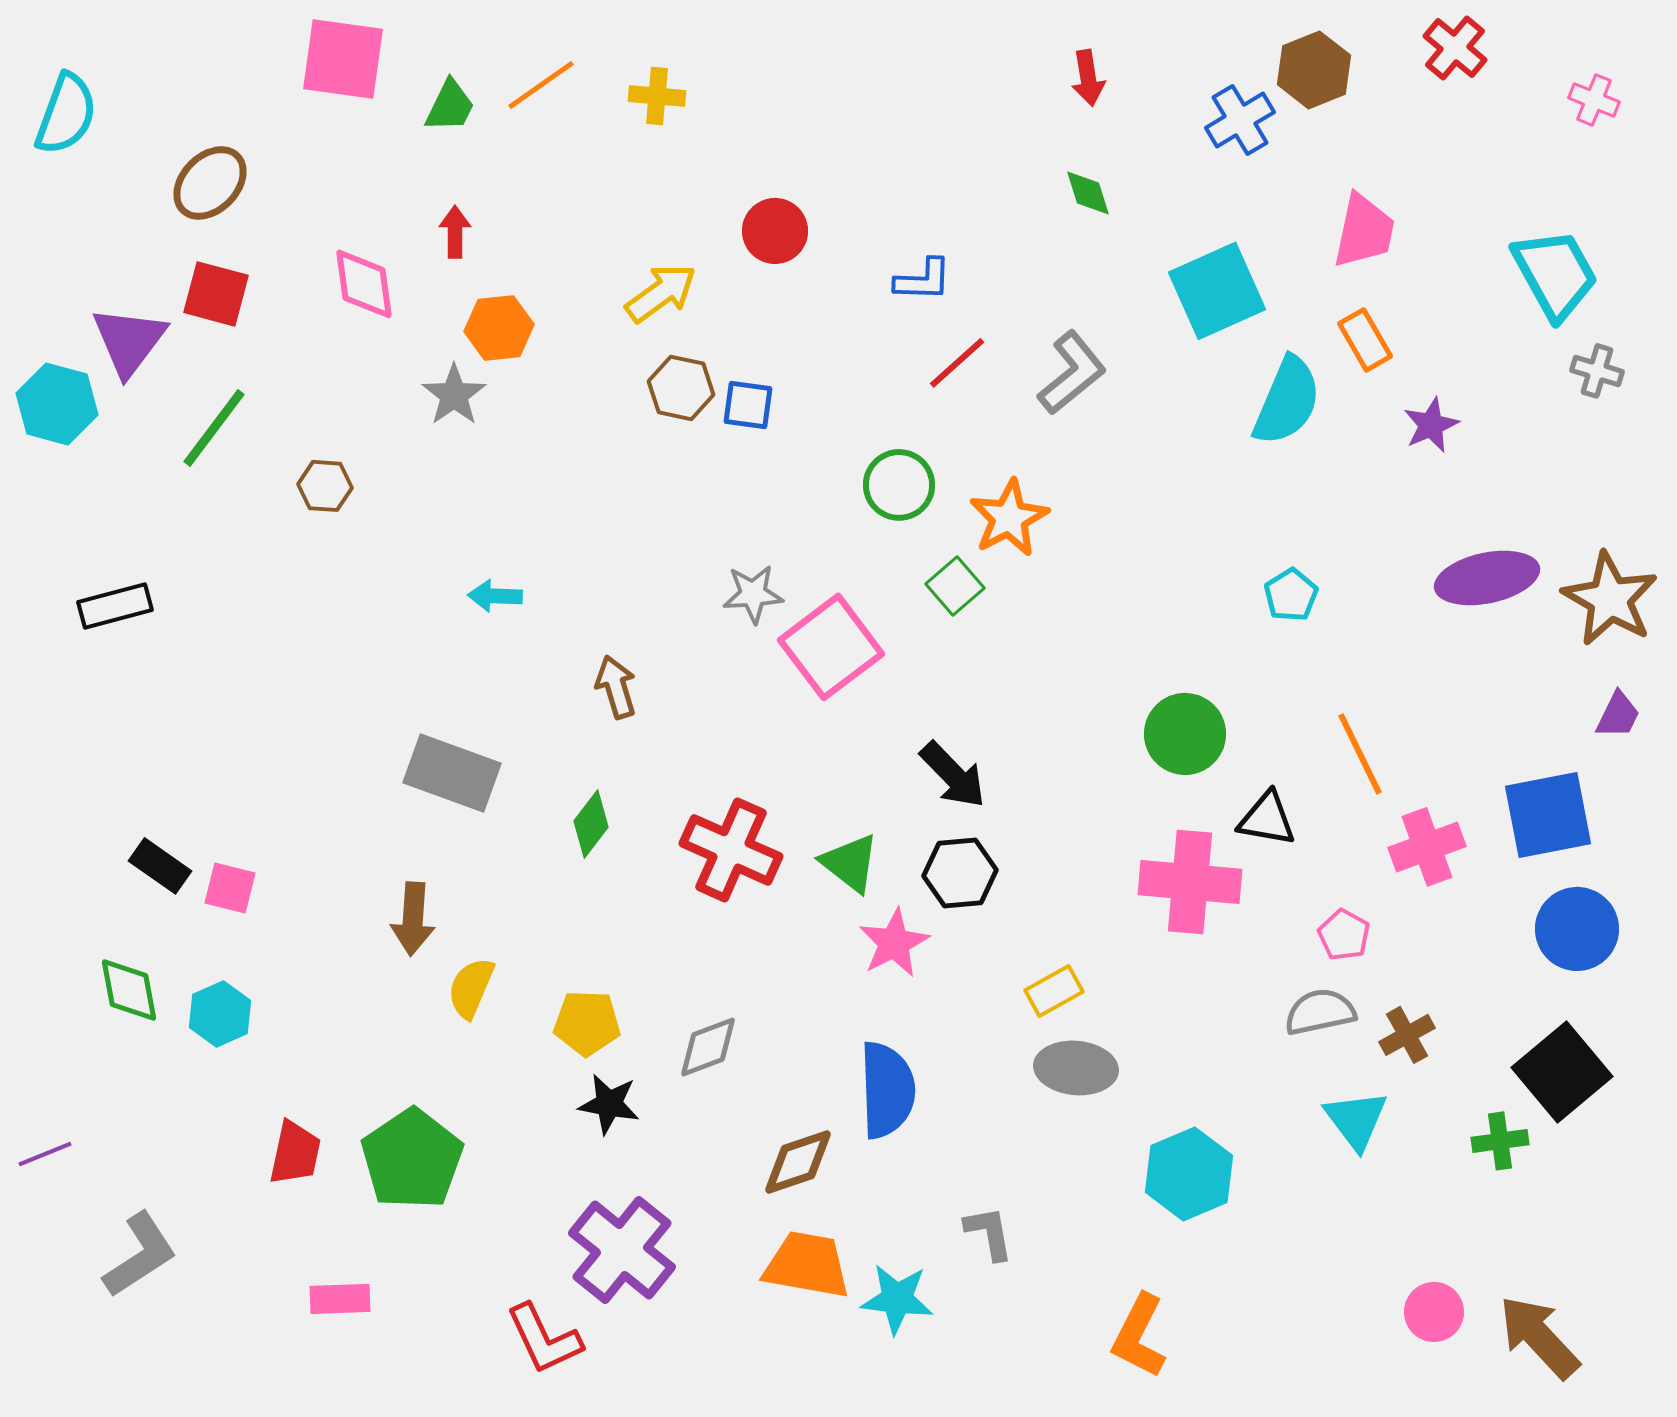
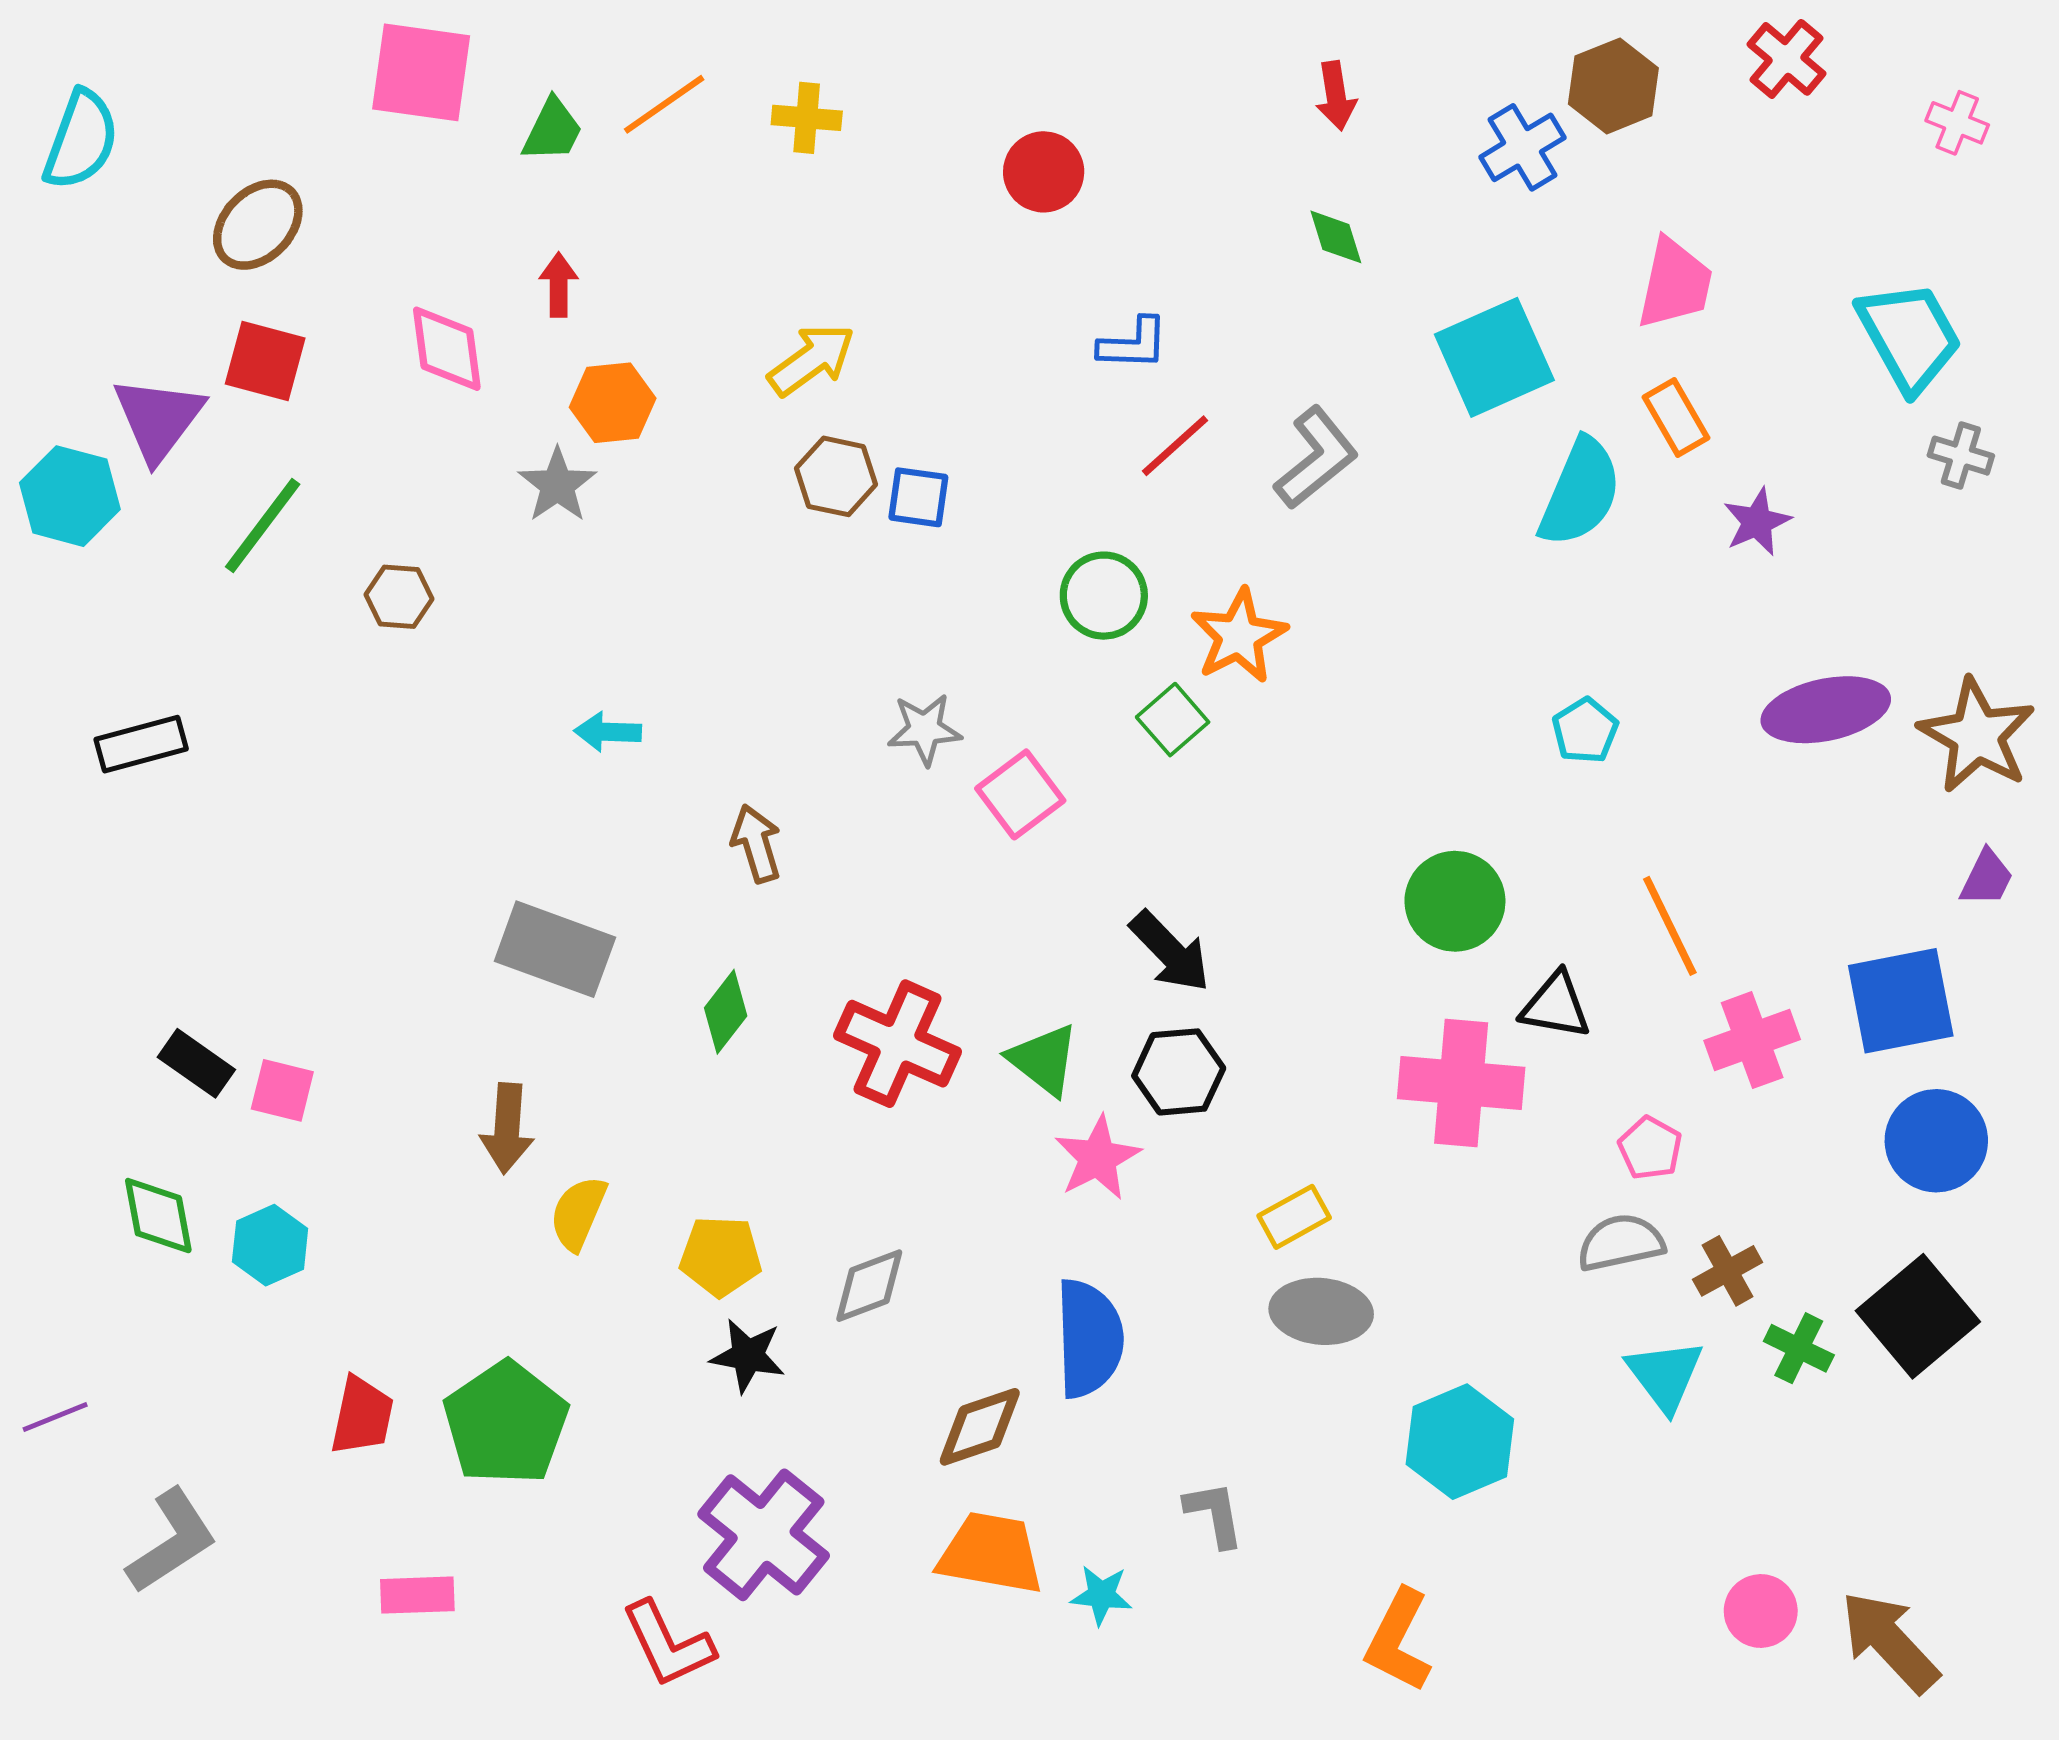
red circle: (775, 231) -> (1044, 172), moved
pink square: (831, 647) -> (1020, 794), size x0.7
green cross: (1500, 1141) -> (1799, 1348), moved, turned 34
cyan star: (897, 1299) -> (1101, 1595), size x0.7

